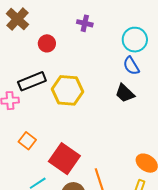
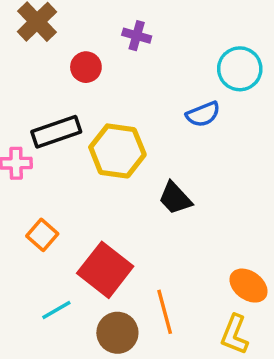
purple cross: (85, 23) -> (137, 36), moved
blue semicircle: (131, 66) -> (203, 114), moved, turned -84
black trapezoid: (125, 93) -> (175, 198), moved

